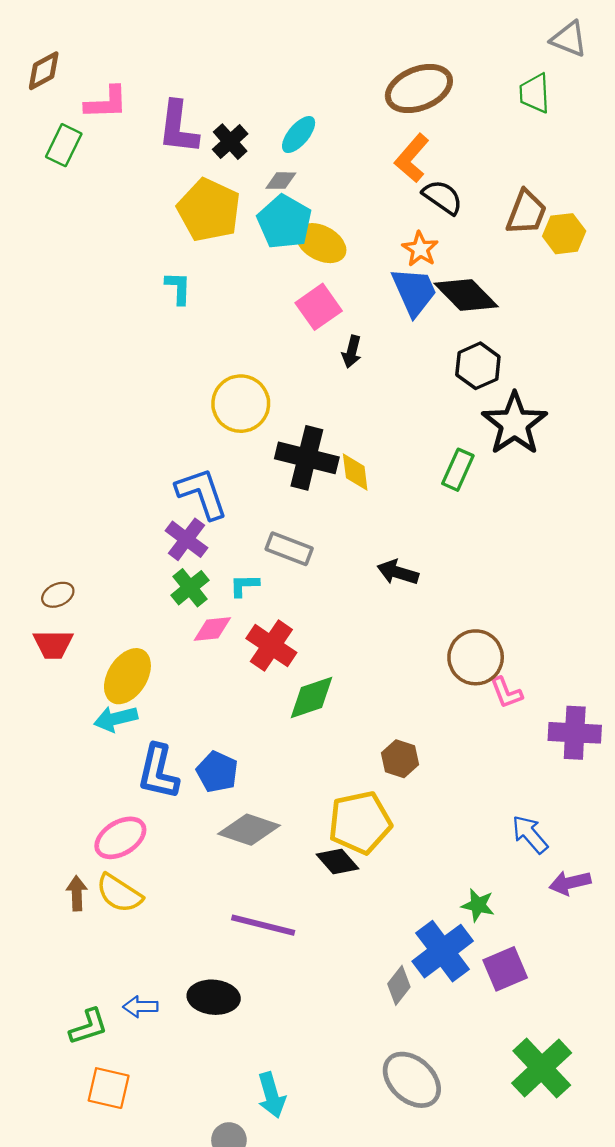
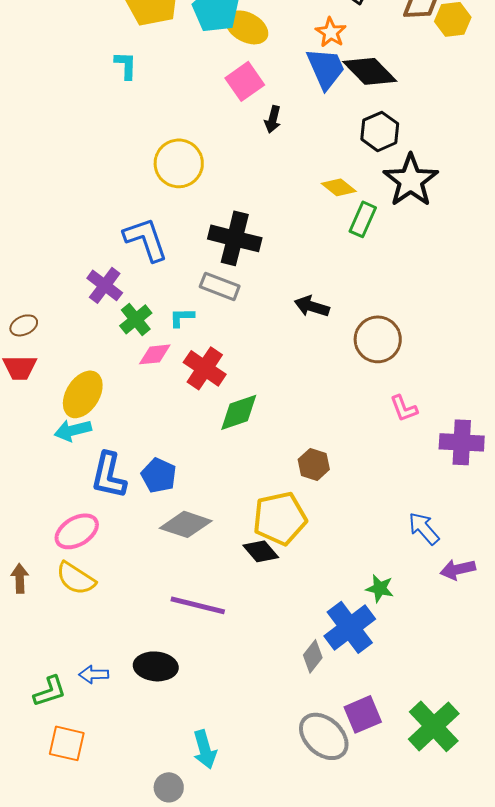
black cross: (307, 458) -> (235, 238), moved
yellow diamond: (355, 472) -> (339, 187), moved, turned -44
purple cross: (186, 539) -> (105, 285), moved
brown circle: (476, 657) -> (378, 339), moved
brown arrow: (77, 893) -> (20, 578), moved
purple square: (505, 969) -> (363, 714), moved

